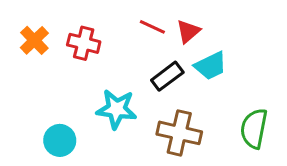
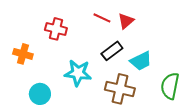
orange cross: (34, 40) -> (23, 54), moved, turned -30
cyan trapezoid: (211, 66) -> (141, 61), moved

